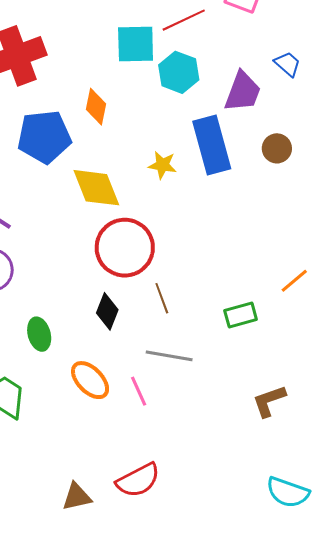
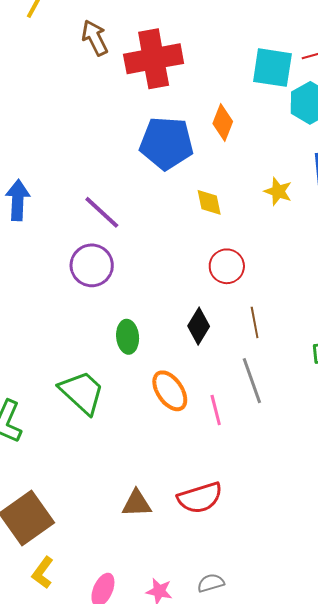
yellow diamond: (96, 188) -> (209, 202), size x0.6
red circle: (125, 248) -> (227, 266), size x0.6
gray line: (169, 356) -> (252, 381), turned 51

